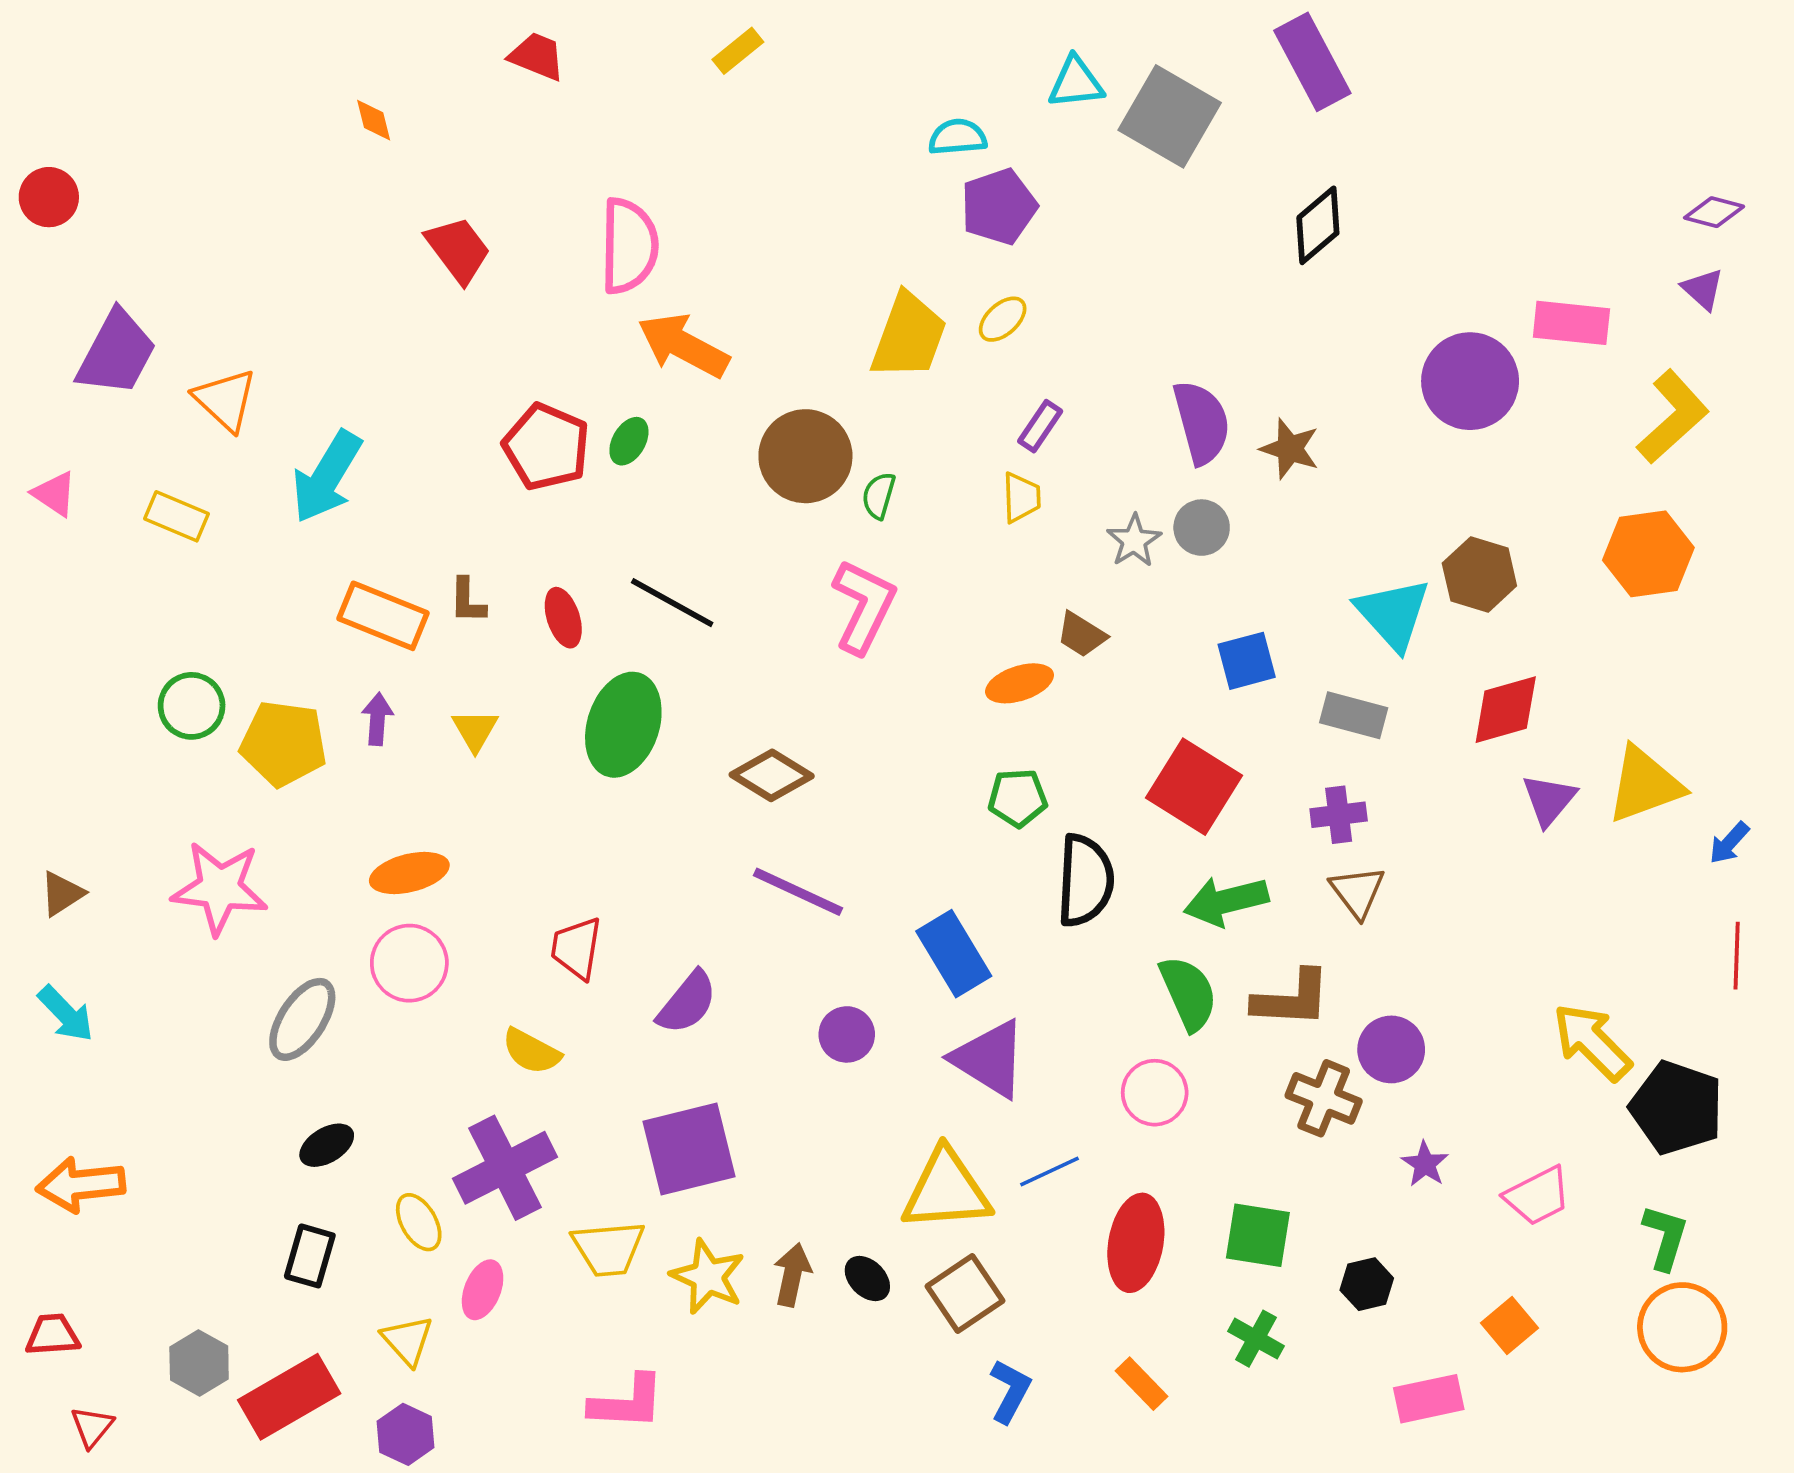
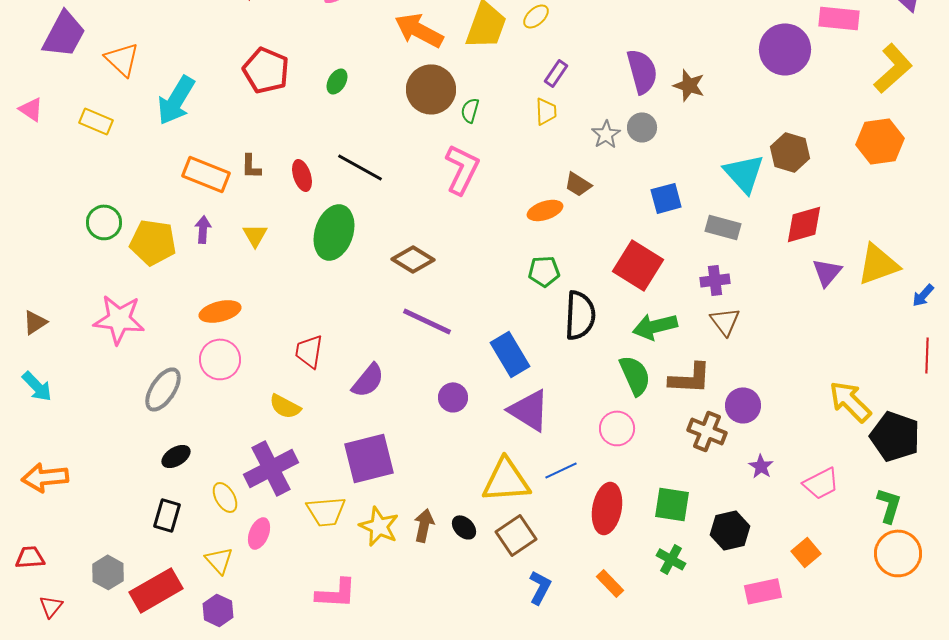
orange arrow: (683, 345) -> (419, 30), moved
red pentagon: (546, 447) -> (266, 70), moved
black hexagon: (1367, 1284) -> (730, 530), size x1.4

